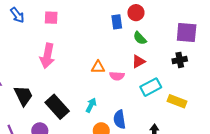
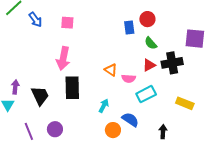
black cross: (180, 60) -> (172, 63), moved, size x1.5
orange triangle: (98, 67) -> (111, 70), turned 32
cyan rectangle: (151, 87) -> (146, 94), moved
black rectangle: (57, 107) -> (72, 88), moved, turned 40
blue semicircle: (119, 119) -> (130, 120), turned 132

